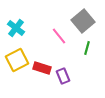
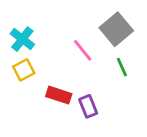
green line: (87, 48) -> (122, 67), turned -40
yellow square: (17, 60) -> (24, 70), moved, size x0.7

